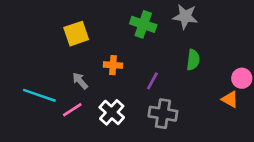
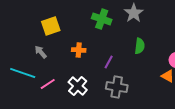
gray star: (185, 16) -> (134, 13), turned 30
gray arrow: (80, 81) -> (41, 52), moved

